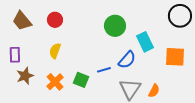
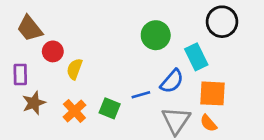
black circle: (180, 16) -> (222, 22), moved
red circle: (55, 20) -> (53, 51), moved
orange square: (175, 57) -> (213, 93), moved
orange semicircle: (154, 91) -> (208, 123), turned 112

